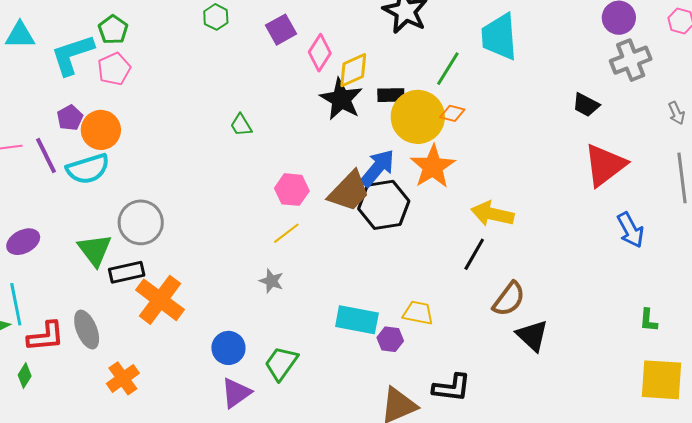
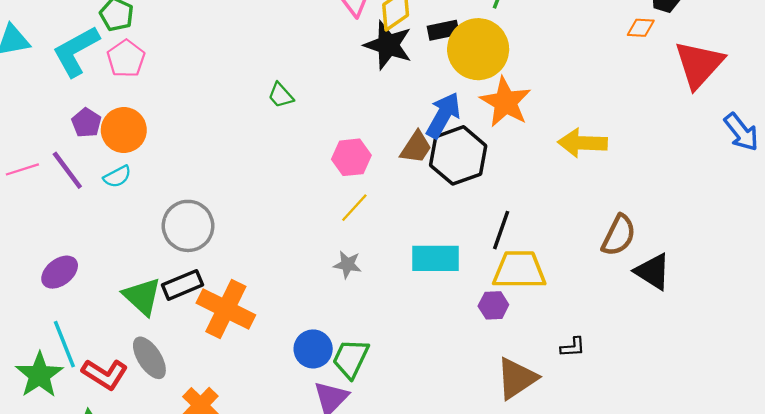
orange diamond: (452, 113) -> (641, 28), moved
cyan semicircle: (88, 169) -> (117, 177), size x0.6
brown trapezoid: (349, 191) -> (416, 147), size x0.7
green triangle: (95, 250) -> (142, 296), moved
black line: (474, 254) -> (501, 230), moved
yellow trapezoid: (418, 313) -> (519, 270), size x1.5
cyan rectangle: (357, 320) -> (436, 258), moved
red L-shape: (46, 336) -> (105, 374), turned 48
green trapezoid: (281, 363) -> (351, 359), moved
black L-shape: (452, 388) -> (573, 347), size x0.6

